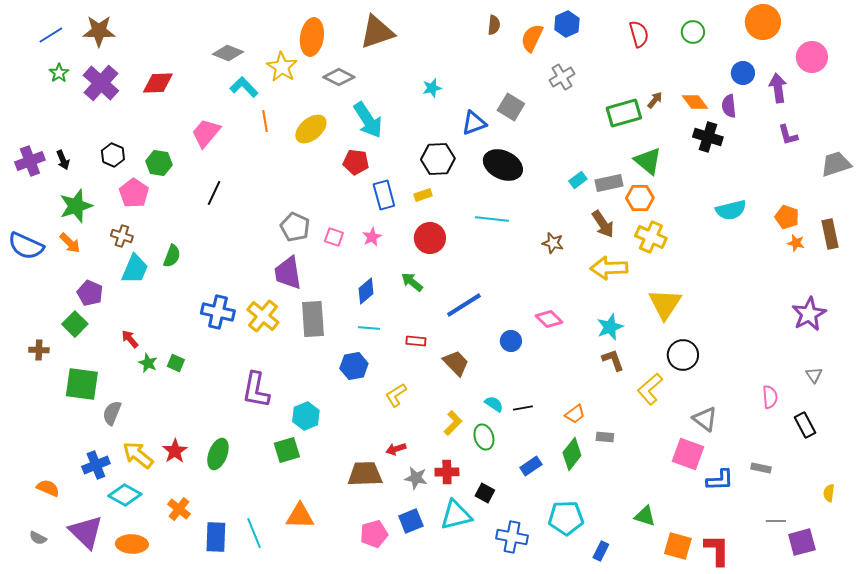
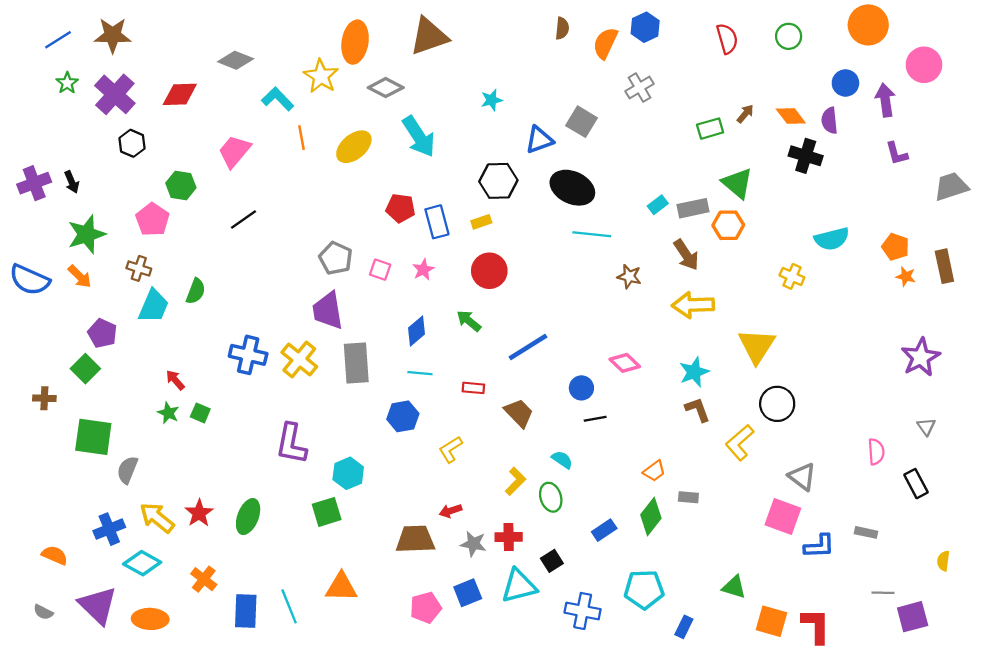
gray diamond: (228, 53) -> (236, 60), moved
green rectangle: (624, 113) -> (710, 129), size x0.7
black hexagon: (113, 155) -> (132, 143), moved
red pentagon: (356, 162) -> (401, 208), moved
black line: (214, 193) -> (244, 220), turned 30
cyan line: (492, 219) -> (592, 234), moved
yellow cross: (651, 237) -> (792, 276), moved, size x0.7
red arrow: (130, 339) -> (175, 380), moved
black line: (523, 408) -> (595, 419), moved
black square: (485, 493) -> (552, 561), turned 30

